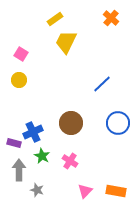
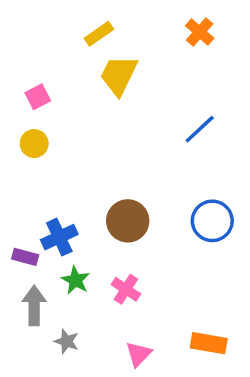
pink square: (21, 54) -> (38, 97), turned 32
blue line: (102, 84) -> (200, 129), moved
pink triangle: (85, 191) -> (138, 354), moved

